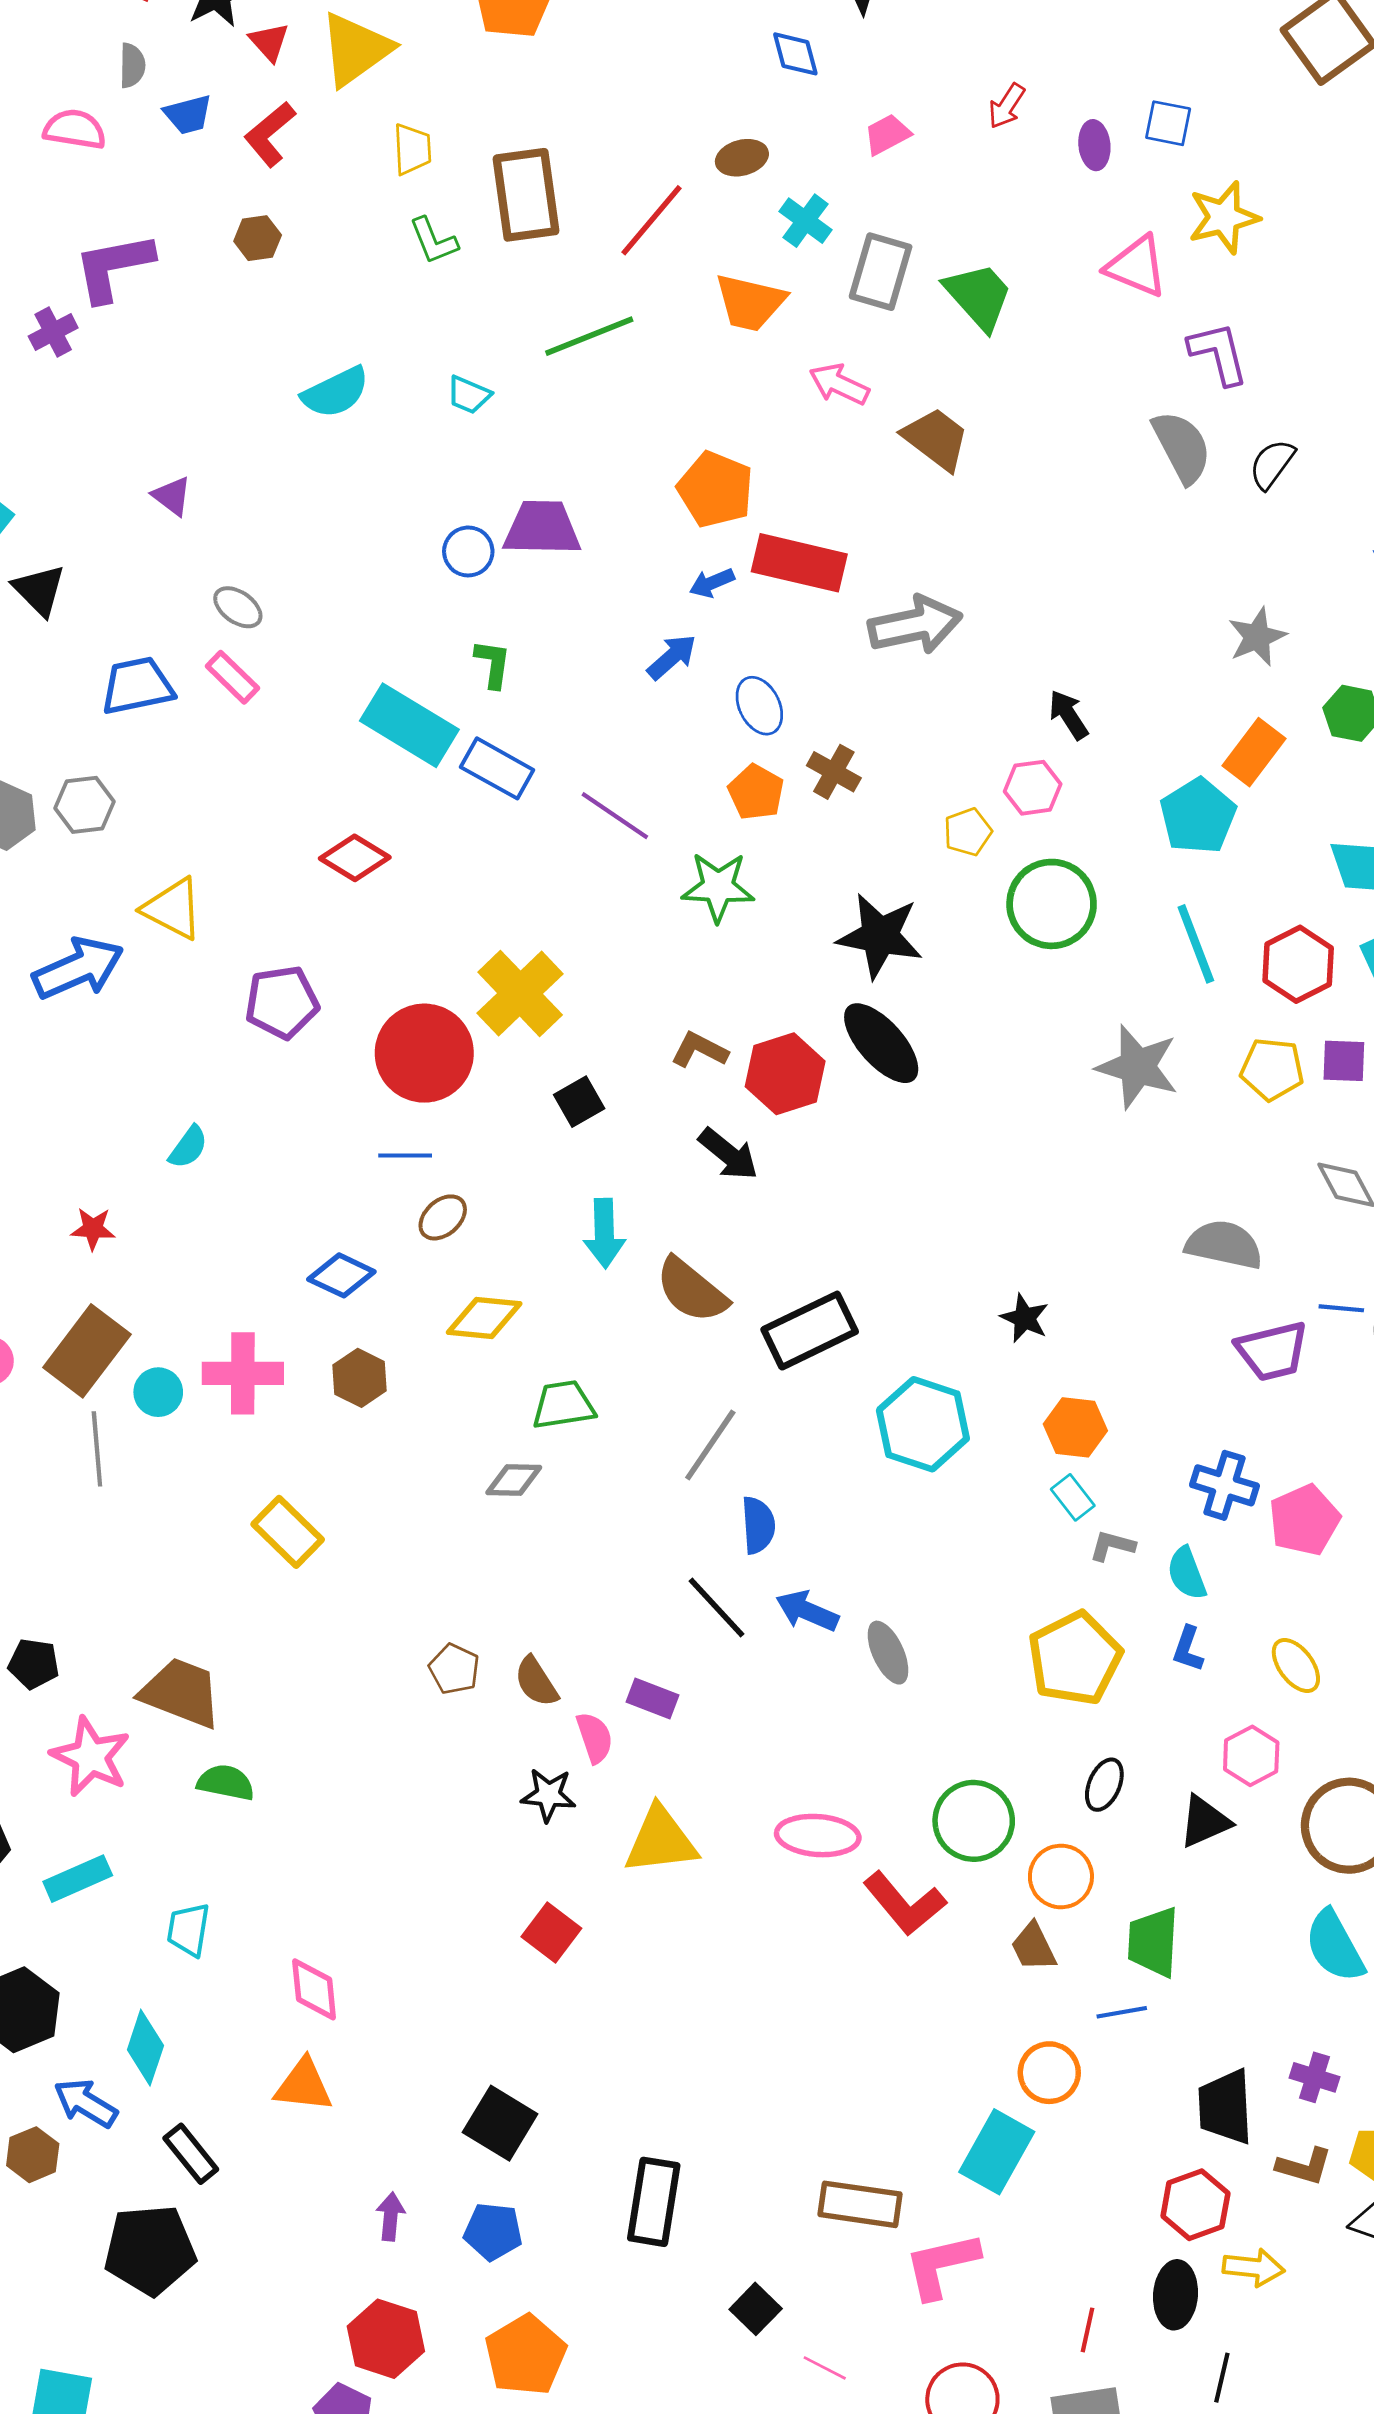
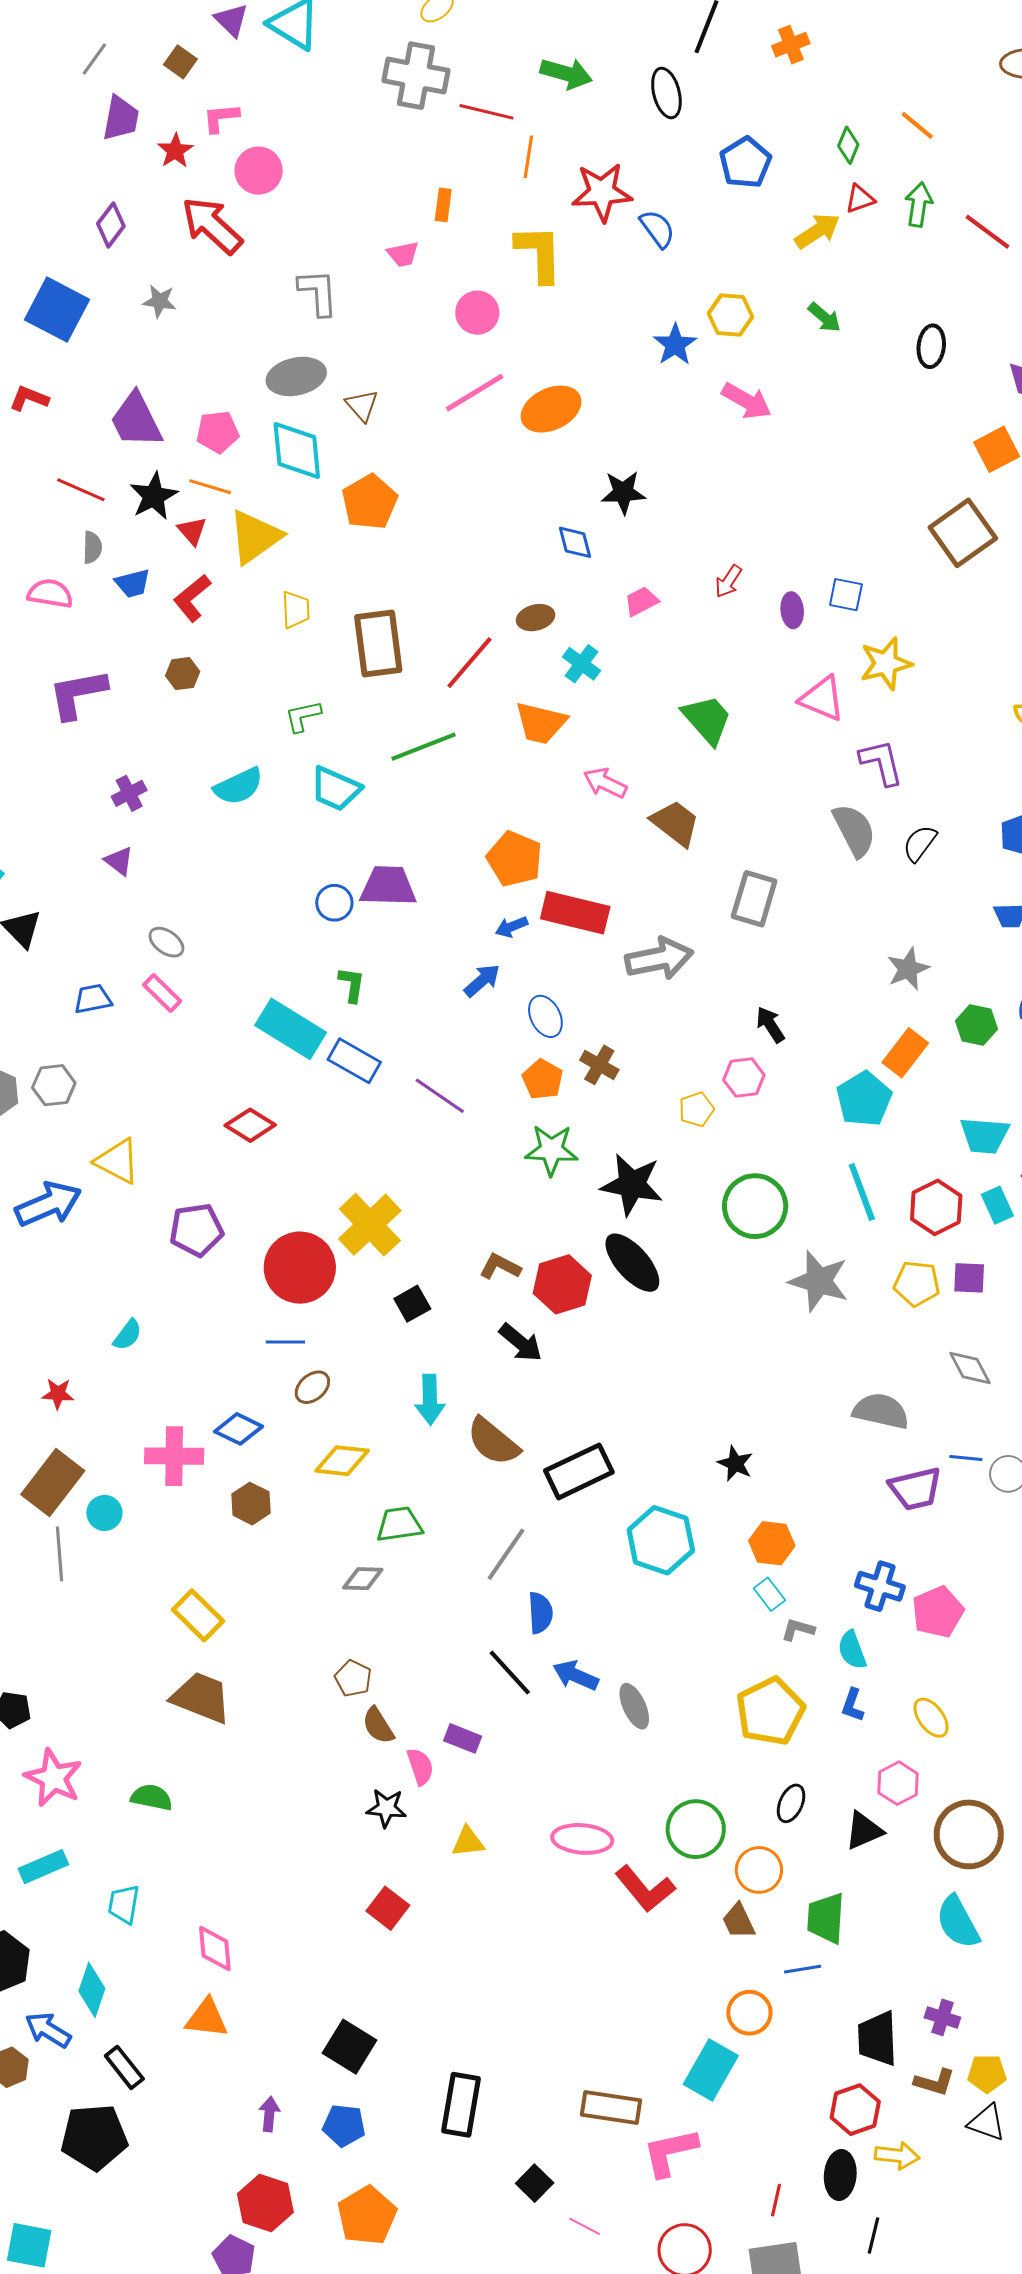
green L-shape: (433, 241) -> (303, 716), moved, turned 99
gray rectangle: (881, 272) -> (754, 899), moved
purple cross: (53, 332) -> (129, 793), moved
cyan trapezoid: (469, 395) -> (336, 789), size x1.6
blue trapezoid: (137, 686) -> (93, 999), size x0.7
green star: (718, 887) -> (551, 1150), moved
green circle: (1052, 904) -> (755, 1206), moved
pink cross: (243, 1373) -> (174, 1456), moved
brown pentagon: (454, 1669) -> (353, 1678), moved
brown trapezoid: (181, 1693) -> (201, 1698), moved
yellow triangle: (661, 1840) -> (468, 1842), size x0.6

